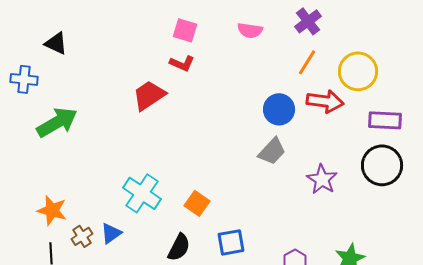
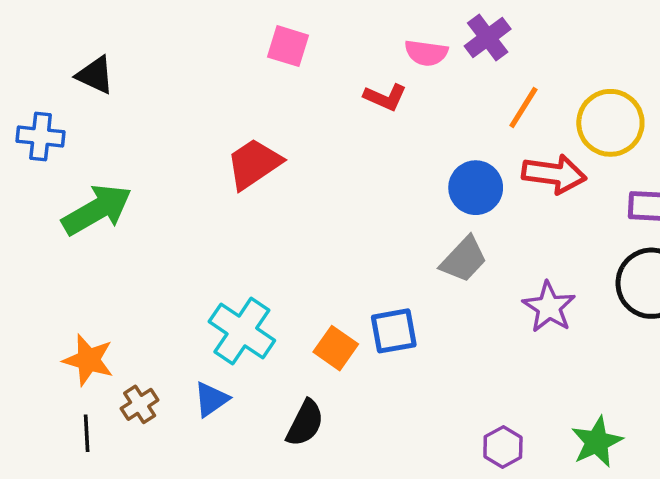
purple cross: (308, 21) -> (488, 38), moved
pink square: (185, 30) -> (288, 46), moved
red L-shape: (182, 63) -> (385, 97), moved
blue triangle: (111, 233) -> (211, 399), moved
blue square: (231, 242) -> (394, 331), moved

